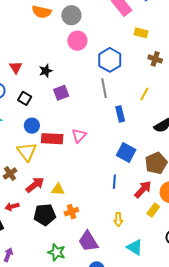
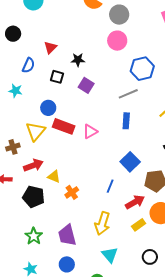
gray line: (104, 88) -> (128, 94), turned 60
purple square: (61, 93) -> (86, 85), turned 35
black square: (25, 98) -> (57, 77), moved, turned -32
blue rectangle: (120, 114) -> (126, 121), moved
orange cross: (71, 212) -> (72, 192), moved, turned -32
yellow arrow: (118, 219) -> (102, 223), size x1.6

